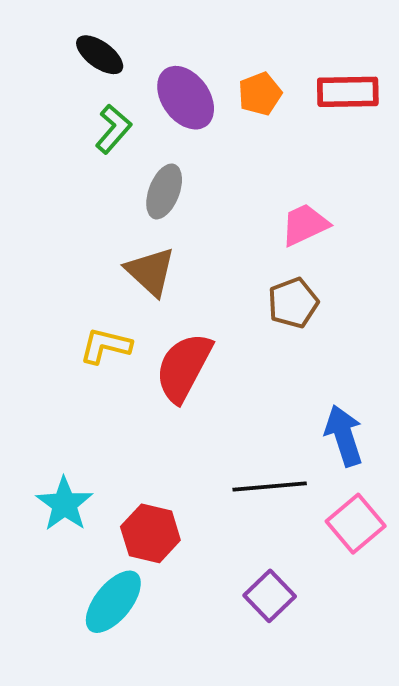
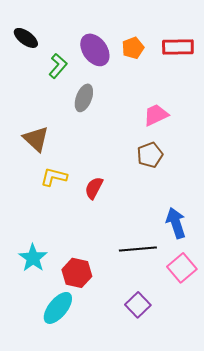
black ellipse: (100, 55) -> (26, 38), moved
brown triangle: (150, 272) -> (36, 139), moved
red semicircle: (184, 367) -> (94, 188), size x0.6

